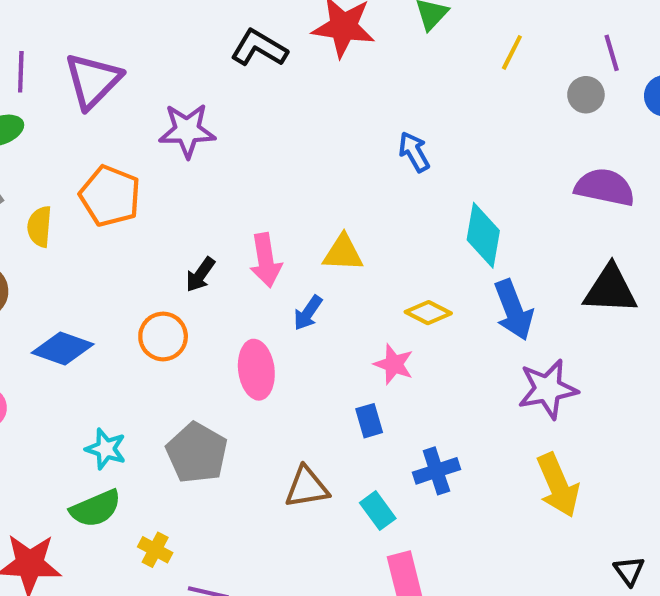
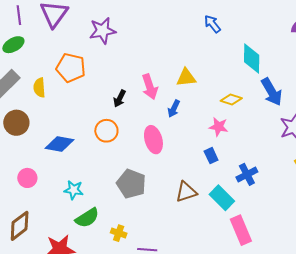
cyan star: (106, 449) -> (74, 190), moved
cyan rectangle: (378, 511) -> (222, 198), size x1.4

